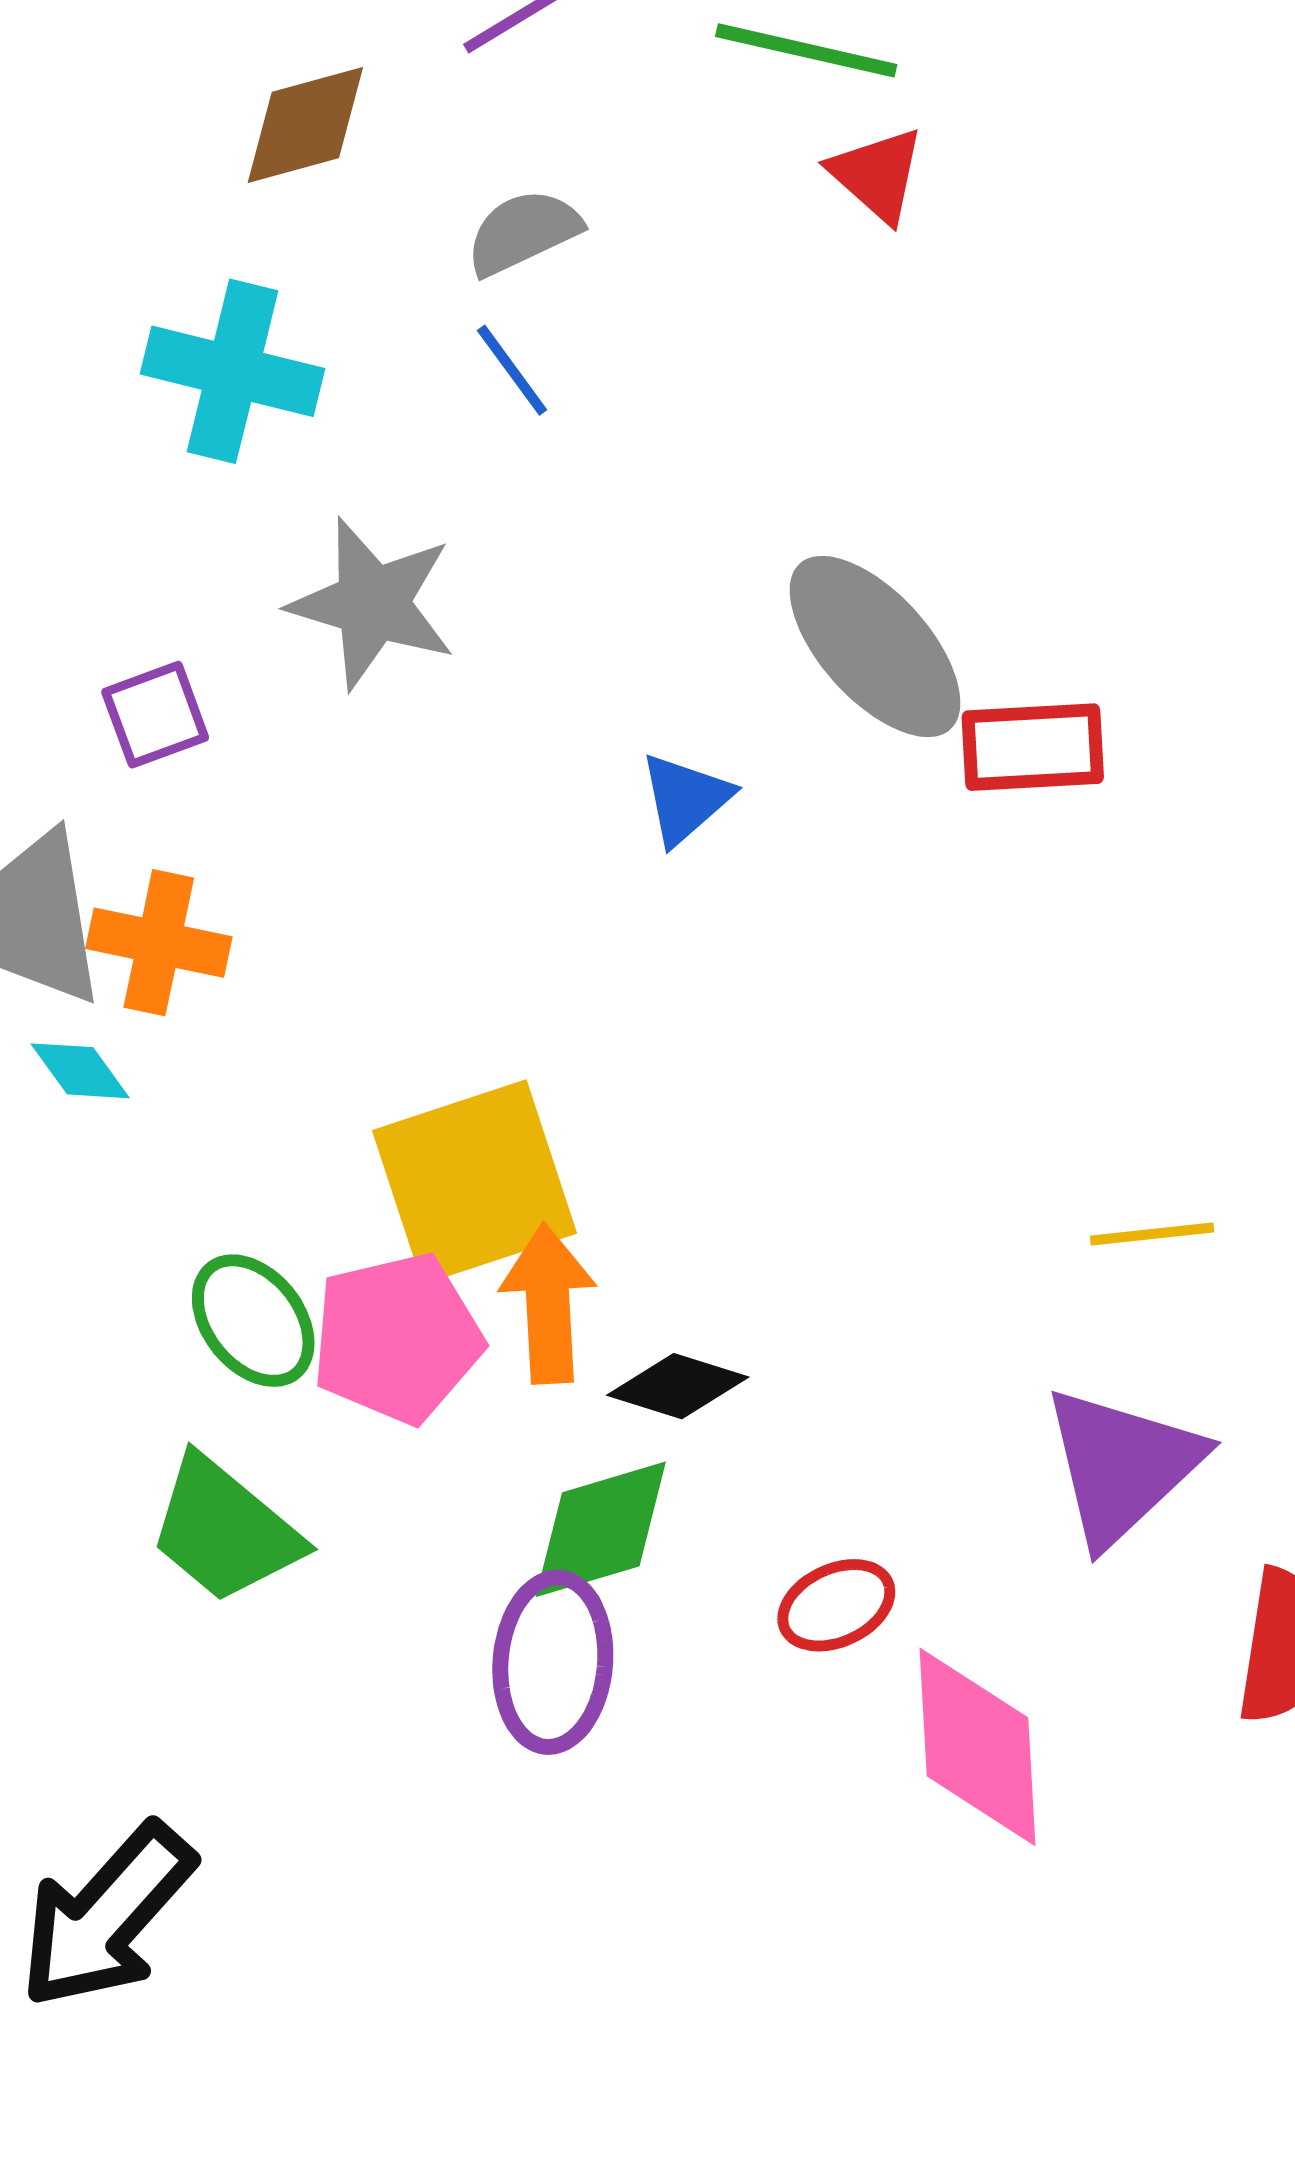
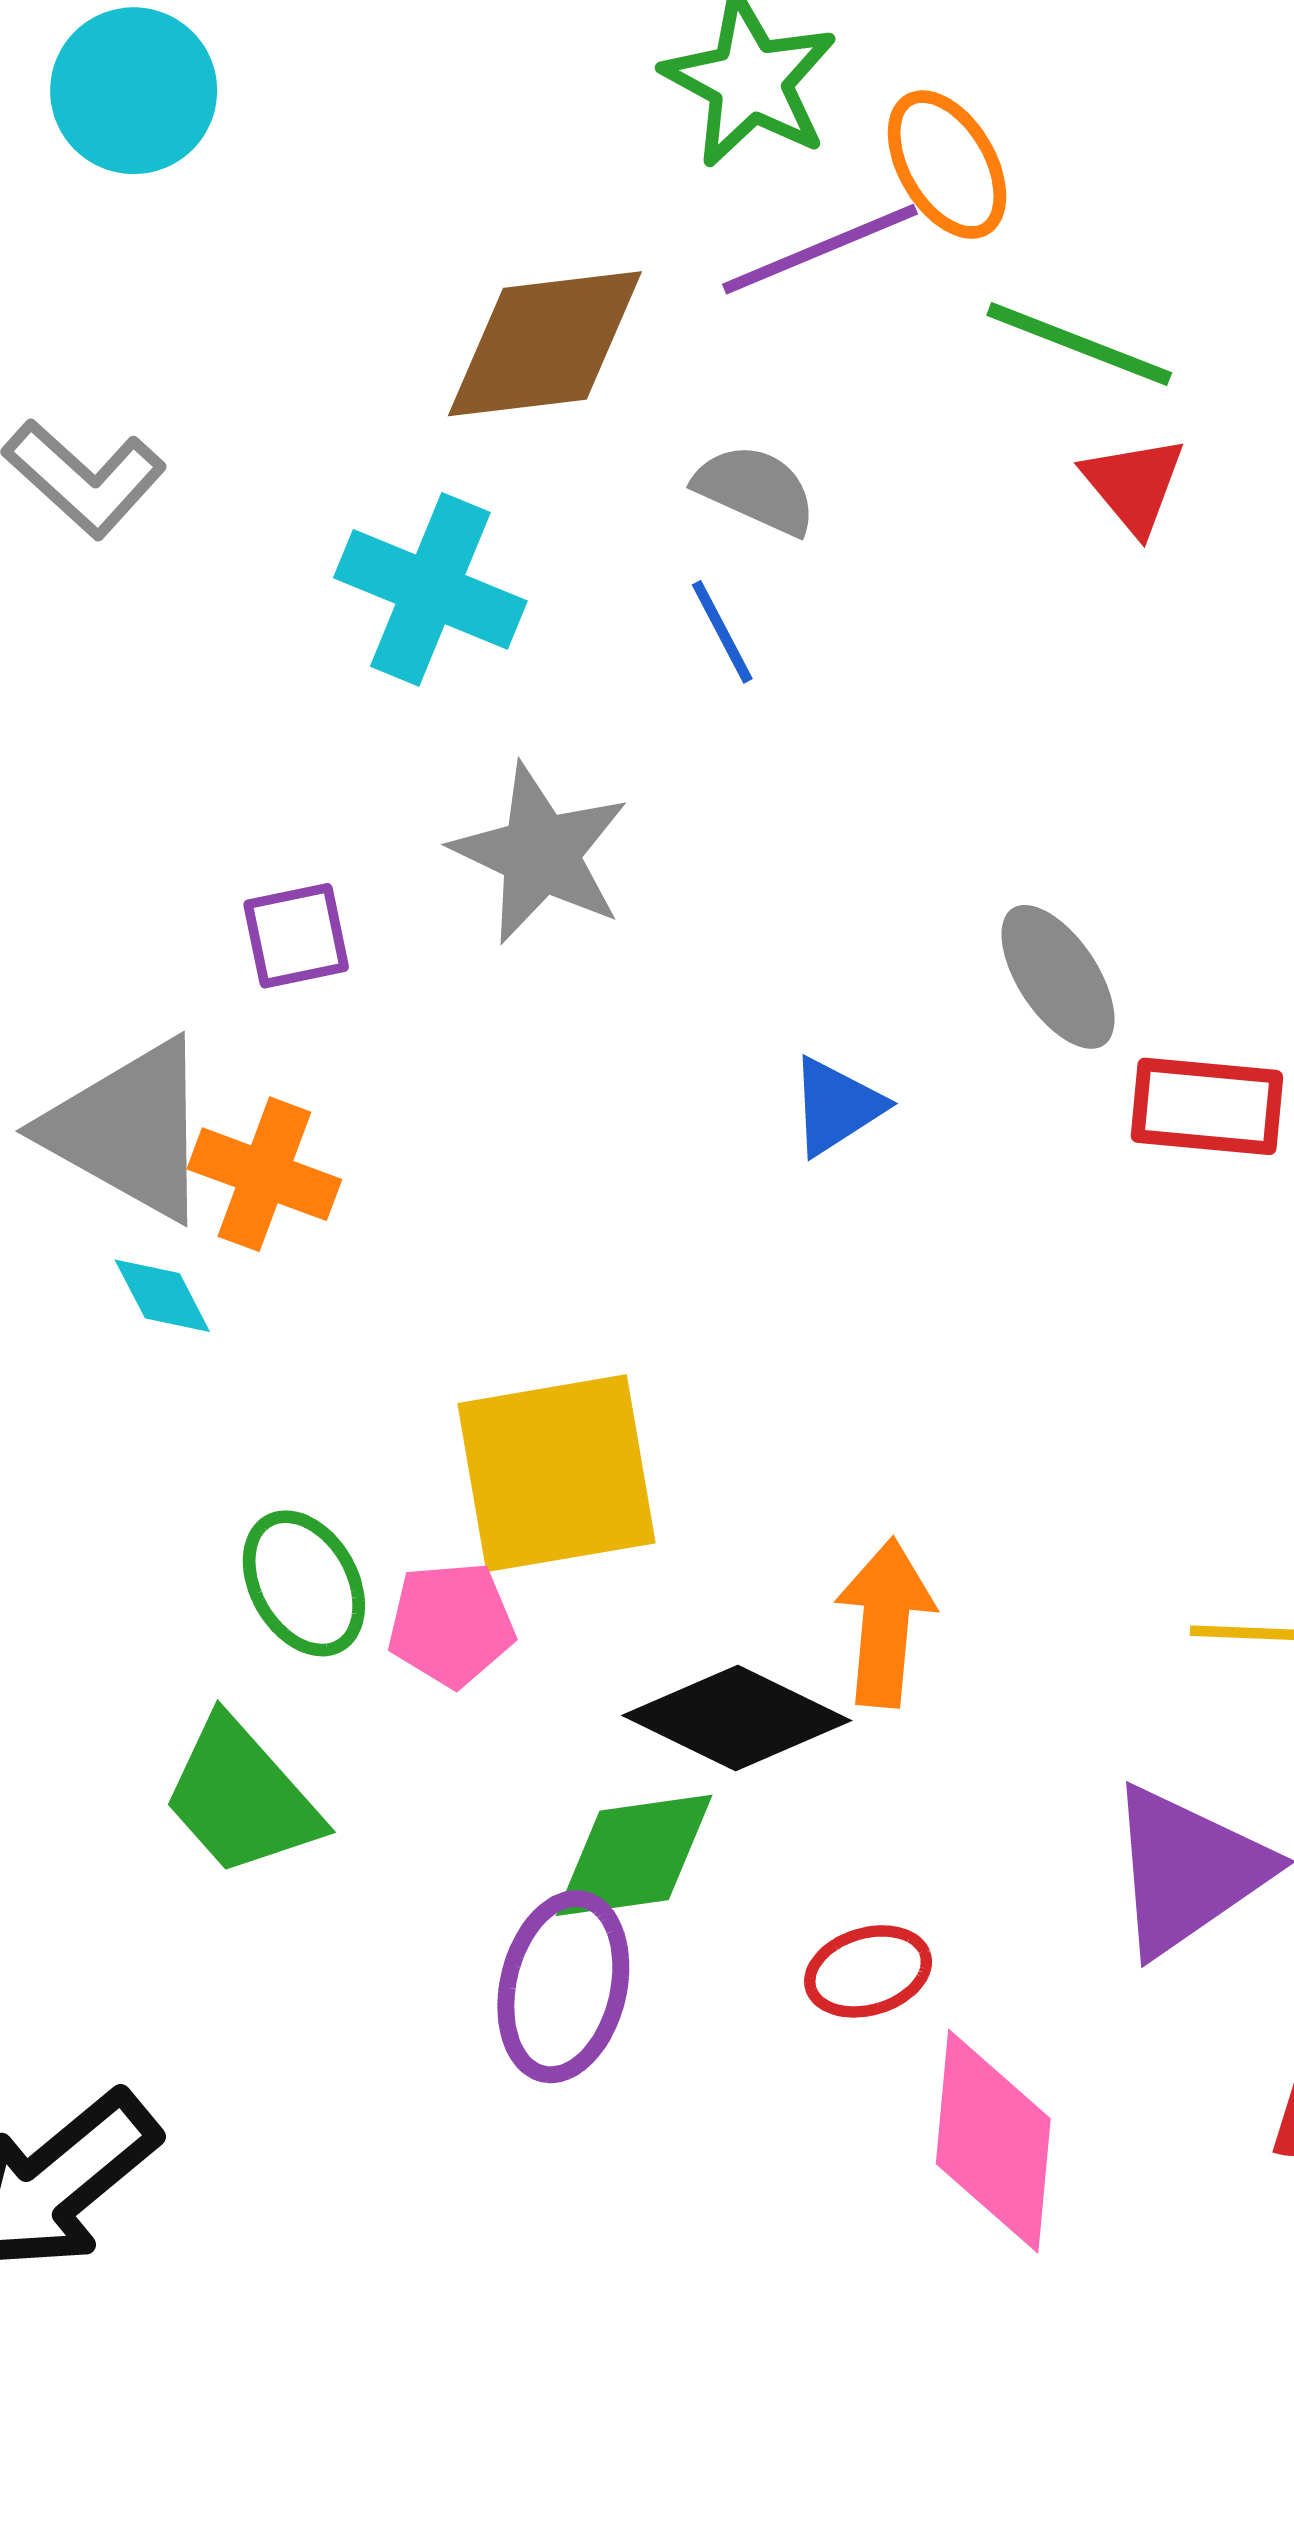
brown diamond: (305, 125) -> (545, 344), size x1.4
gray semicircle: (523, 232) -> (755, 490), turned 41
gray ellipse: (875, 647) -> (1058, 977), size x0.7
orange arrow: (548, 1304) -> (885, 1623), moved
pink pentagon: (397, 1338) -> (451, 1624), size x0.7
black diamond: (678, 1386) -> (737, 1718), size x1.5

